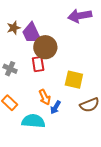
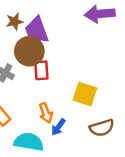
brown circle: (45, 47) -> (29, 51), moved

